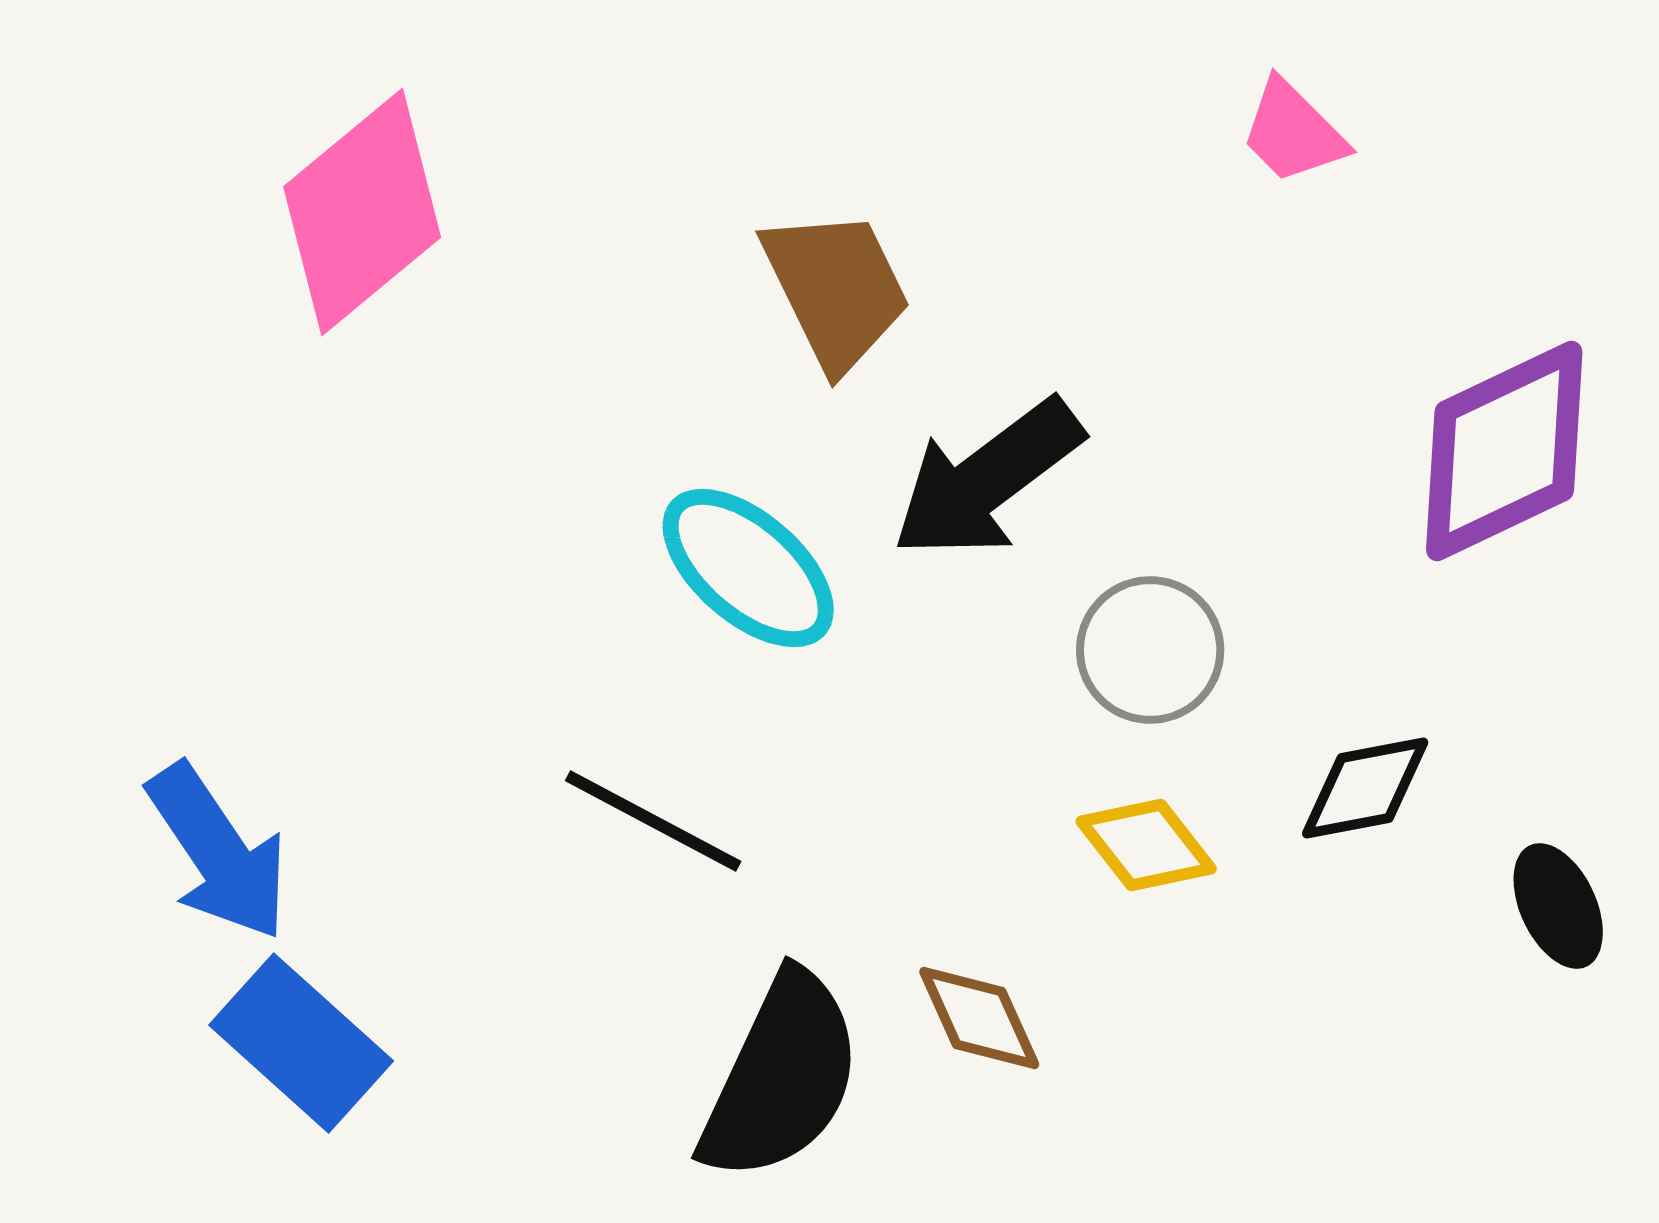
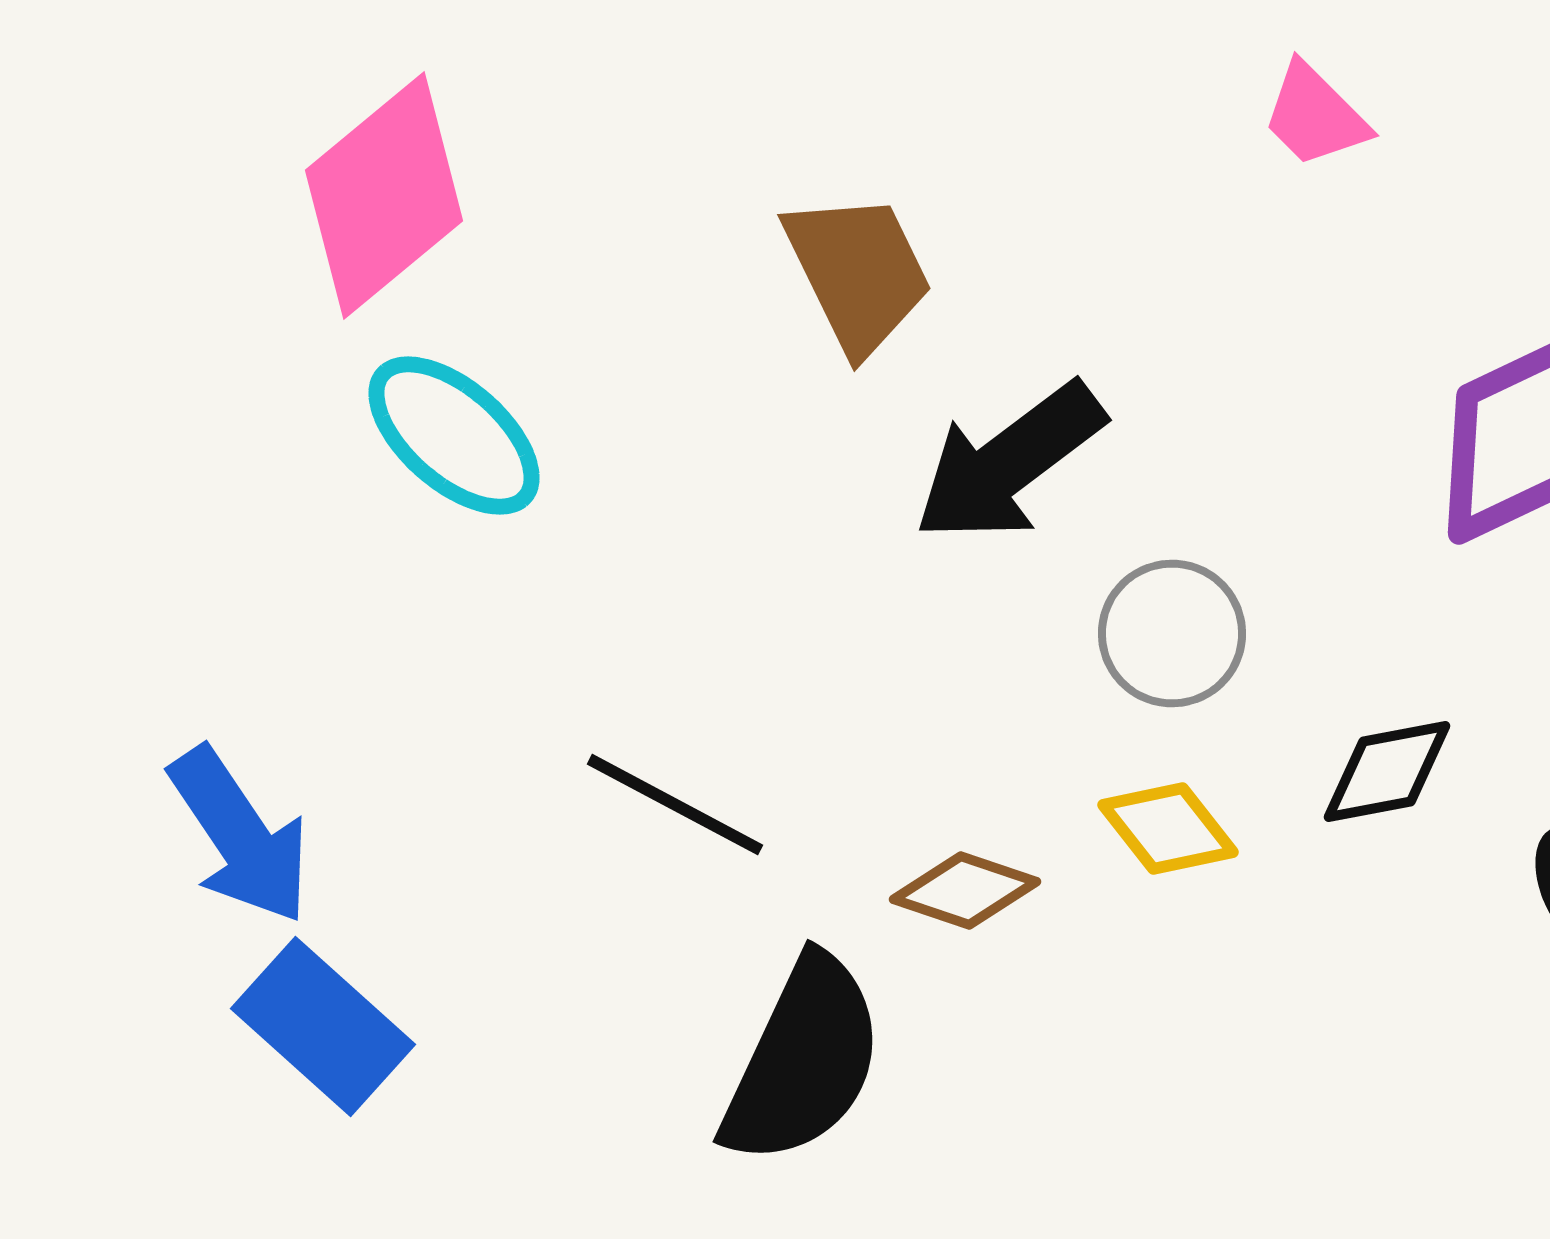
cyan ellipse: (748, 568) -> (454, 436), moved
brown diamond: (979, 1018) -> (965, 891), moved, turned -47

